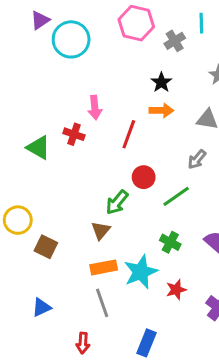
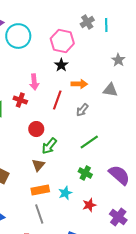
pink hexagon: (136, 23) -> (62, 41), moved
gray cross: (175, 41) -> (87, 22), moved
black star: (161, 82) -> (61, 65), moved
gray arrow: (197, 159) -> (82, 110), moved
red circle: (144, 177) -> (36, 129), moved
cyan star: (141, 272) -> (65, 193), size x0.6

